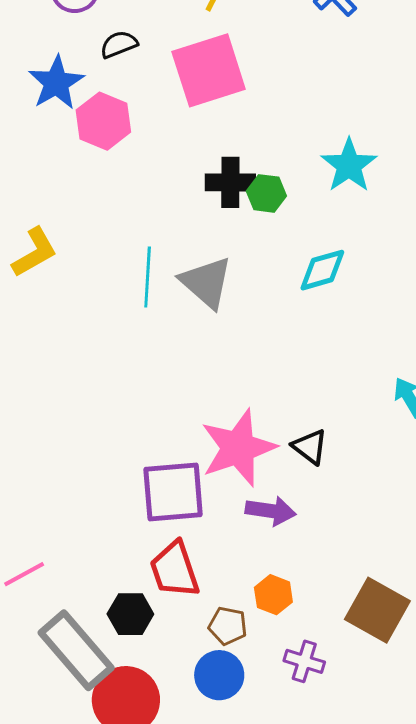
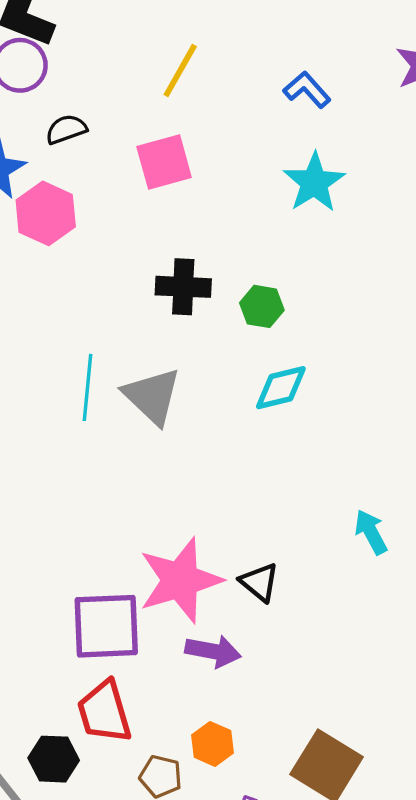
pink square: (209, 70) -> (164, 162), size x0.7
cyan star: (349, 165) -> (314, 182), moved
green hexagon: (266, 193) -> (262, 306), moved

